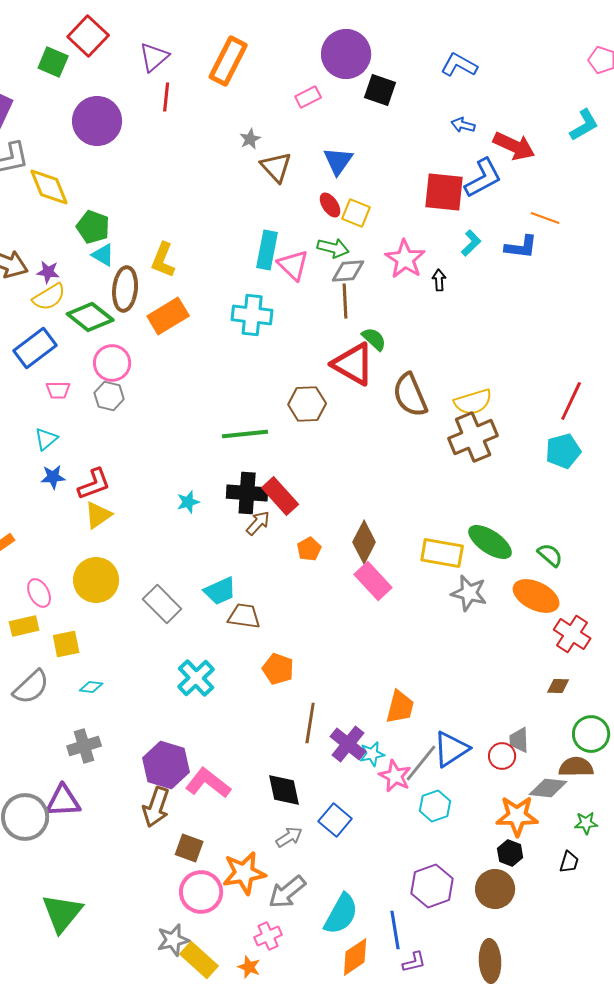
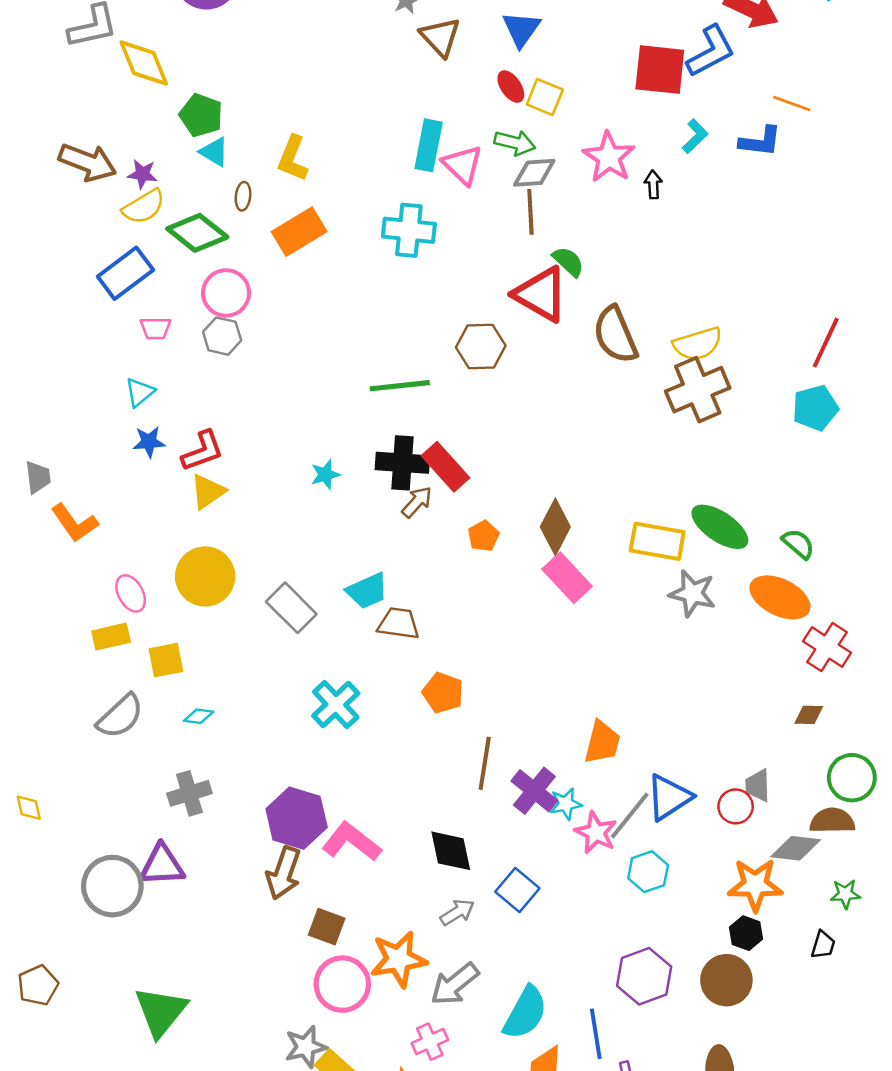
brown ellipse: (125, 289) -> (243, 196), size x0.5

